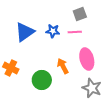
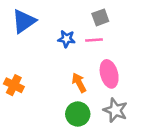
blue triangle: (25, 32) -> (24, 21), moved
green circle: (42, 80) -> (78, 114), moved

